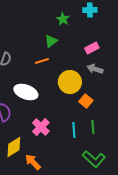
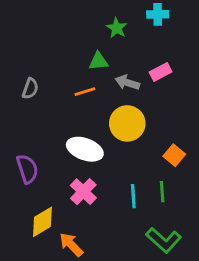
green triangle: (51, 41) -> (98, 61), turned 32
gray arrow: (95, 69) -> (127, 83), moved
white ellipse: (26, 92) -> (85, 149), moved
orange square: (86, 101) -> (174, 155), moved

